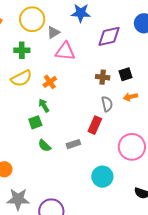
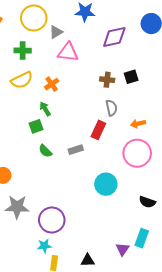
orange arrow: (130, 97) -> (138, 124), moved

